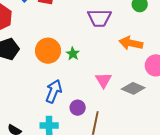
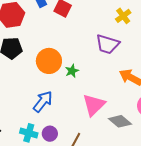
pink triangle: (103, 80) -> (94, 105), size x1.4
purple circle: (78, 108) -> (50, 134), moved

